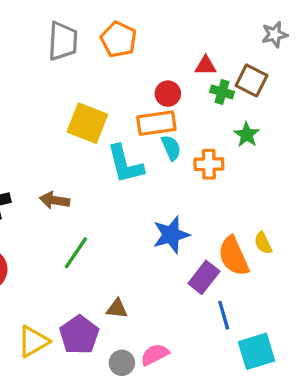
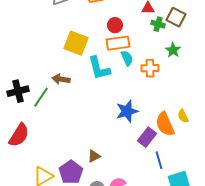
red circle: (168, 94) -> (115, 25), moved
brown arrow: (55, 200) -> (61, 79), moved
green line: (76, 253) -> (41, 97), moved
brown triangle: (117, 309) -> (94, 156), turned -32

